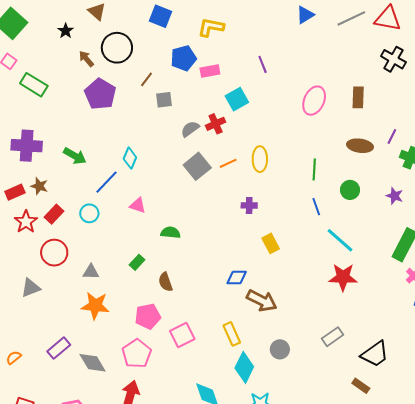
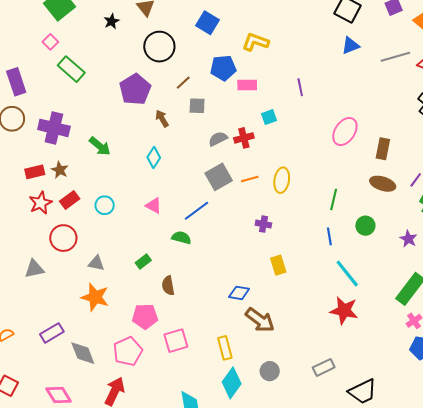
brown arrow: (86, 59) -> (162, 119), moved
brown rectangle: (358, 97) -> (383, 149), moved
cyan square: (237, 99) -> (269, 117), size x0.7
blue line: (107, 182) -> (197, 211), moved

